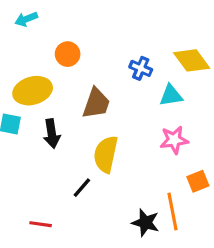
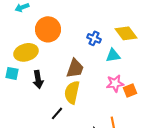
orange circle: (68, 54) -> (48, 29), size x1.6
brown trapezoid: (96, 103) -> (75, 68), moved
orange square: (198, 181) -> (130, 90), moved

